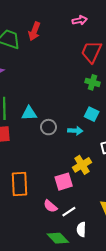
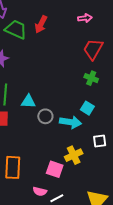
cyan arrow: (75, 131) -> (70, 122), size x1.5
pink square: (64, 182) -> (55, 169), turned 30
pink semicircle: (50, 206) -> (40, 191), turned -32

